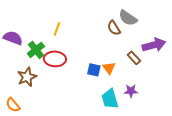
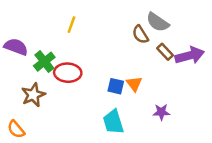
yellow line: (57, 29) -> (71, 25), moved
brown rectangle: (134, 58) -> (165, 52), moved
cyan trapezoid: (110, 99) -> (113, 122), moved

